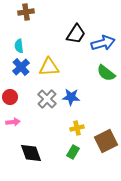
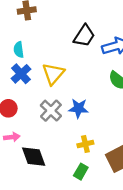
yellow triangle: (49, 67) -> (53, 74), turned -45
black diamond: (31, 153) -> (34, 157), moved

